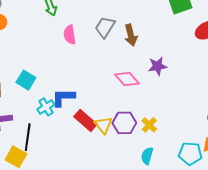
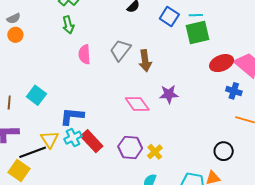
cyan cross: (46, 107) -> (73, 138), moved
yellow triangle: (103, 125) -> (50, 139), moved
black line: (28, 137) -> (33, 152), turned 56

